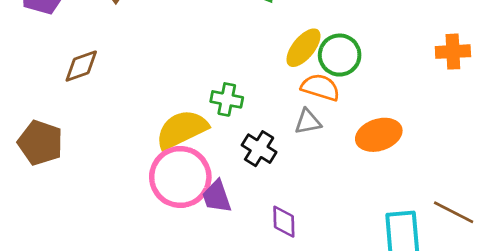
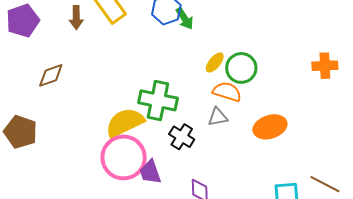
yellow ellipse: (303, 48) -> (215, 62), size x0.7
green cross: (227, 99) -> (158, 100), size x1.6

